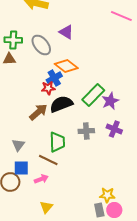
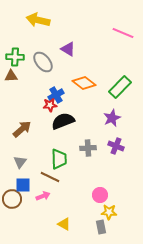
orange diamond: (66, 66) -> (84, 83), moved
green rectangle: (93, 95) -> (120, 87), moved
brown arrow: (38, 112) -> (22, 129), moved
yellow triangle: (46, 207) -> (64, 224), moved, turned -40
pink circle: (114, 210) -> (100, 195), moved

